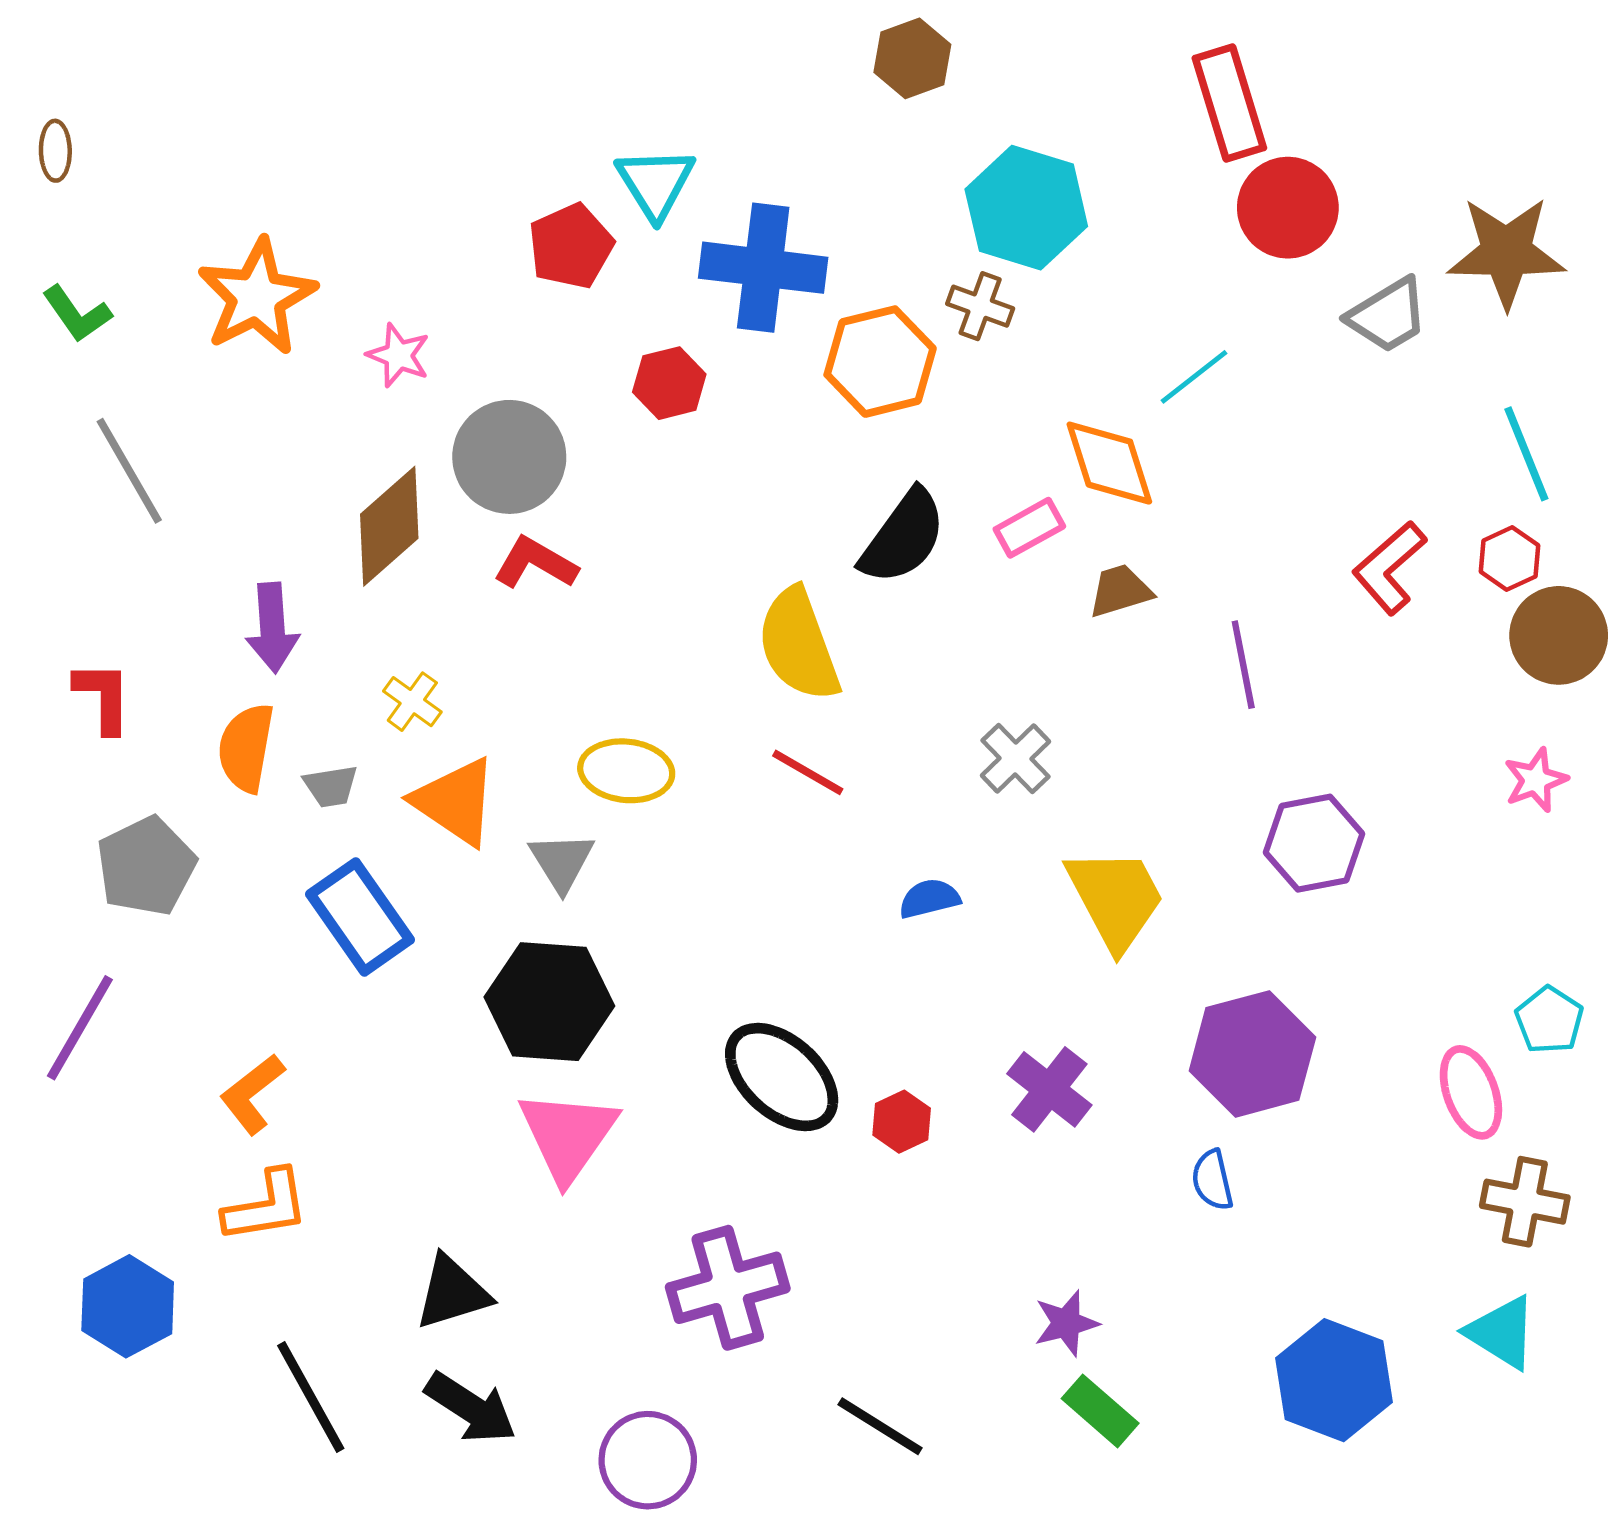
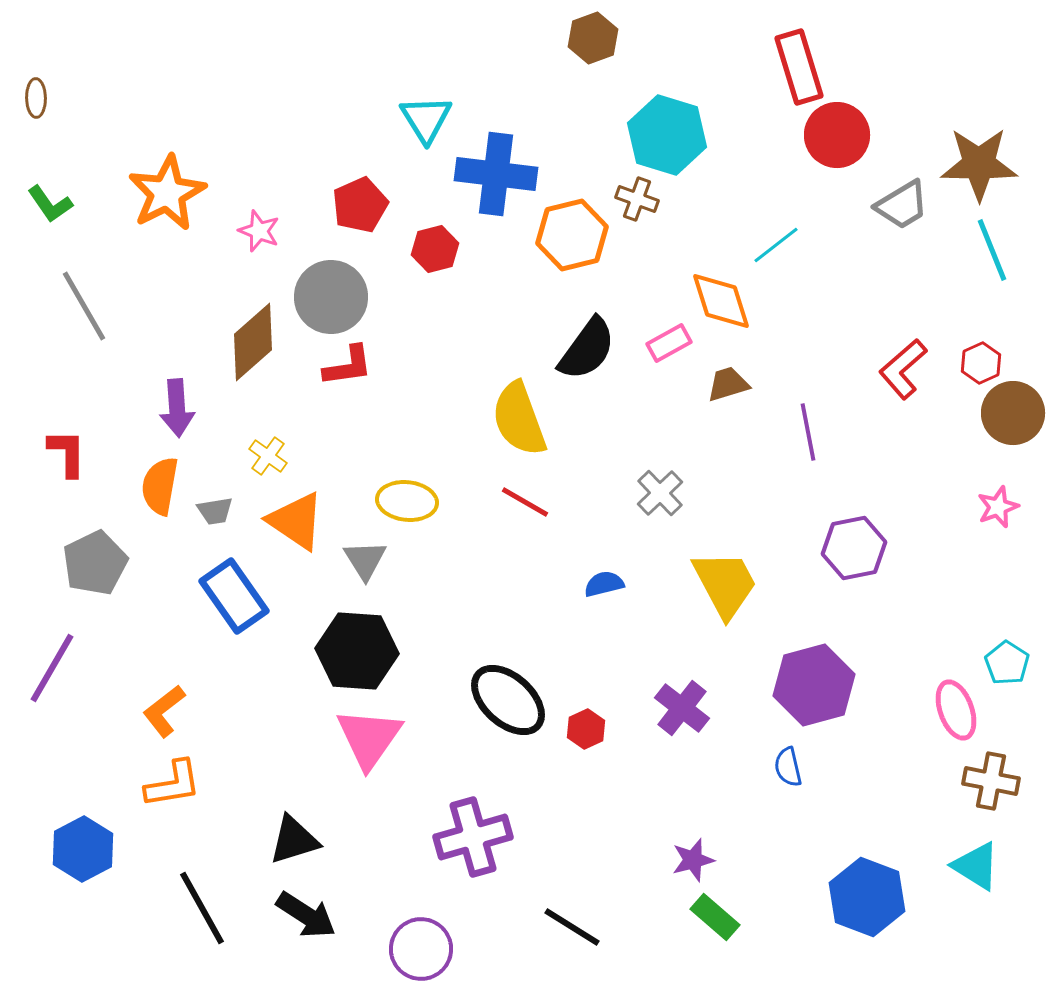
red pentagon: (571, 246) -> (360, 205), moved
cyan line: (1526, 454) -> (992, 250), moved
red L-shape: (535, 563) -> (348, 366), turned 142

